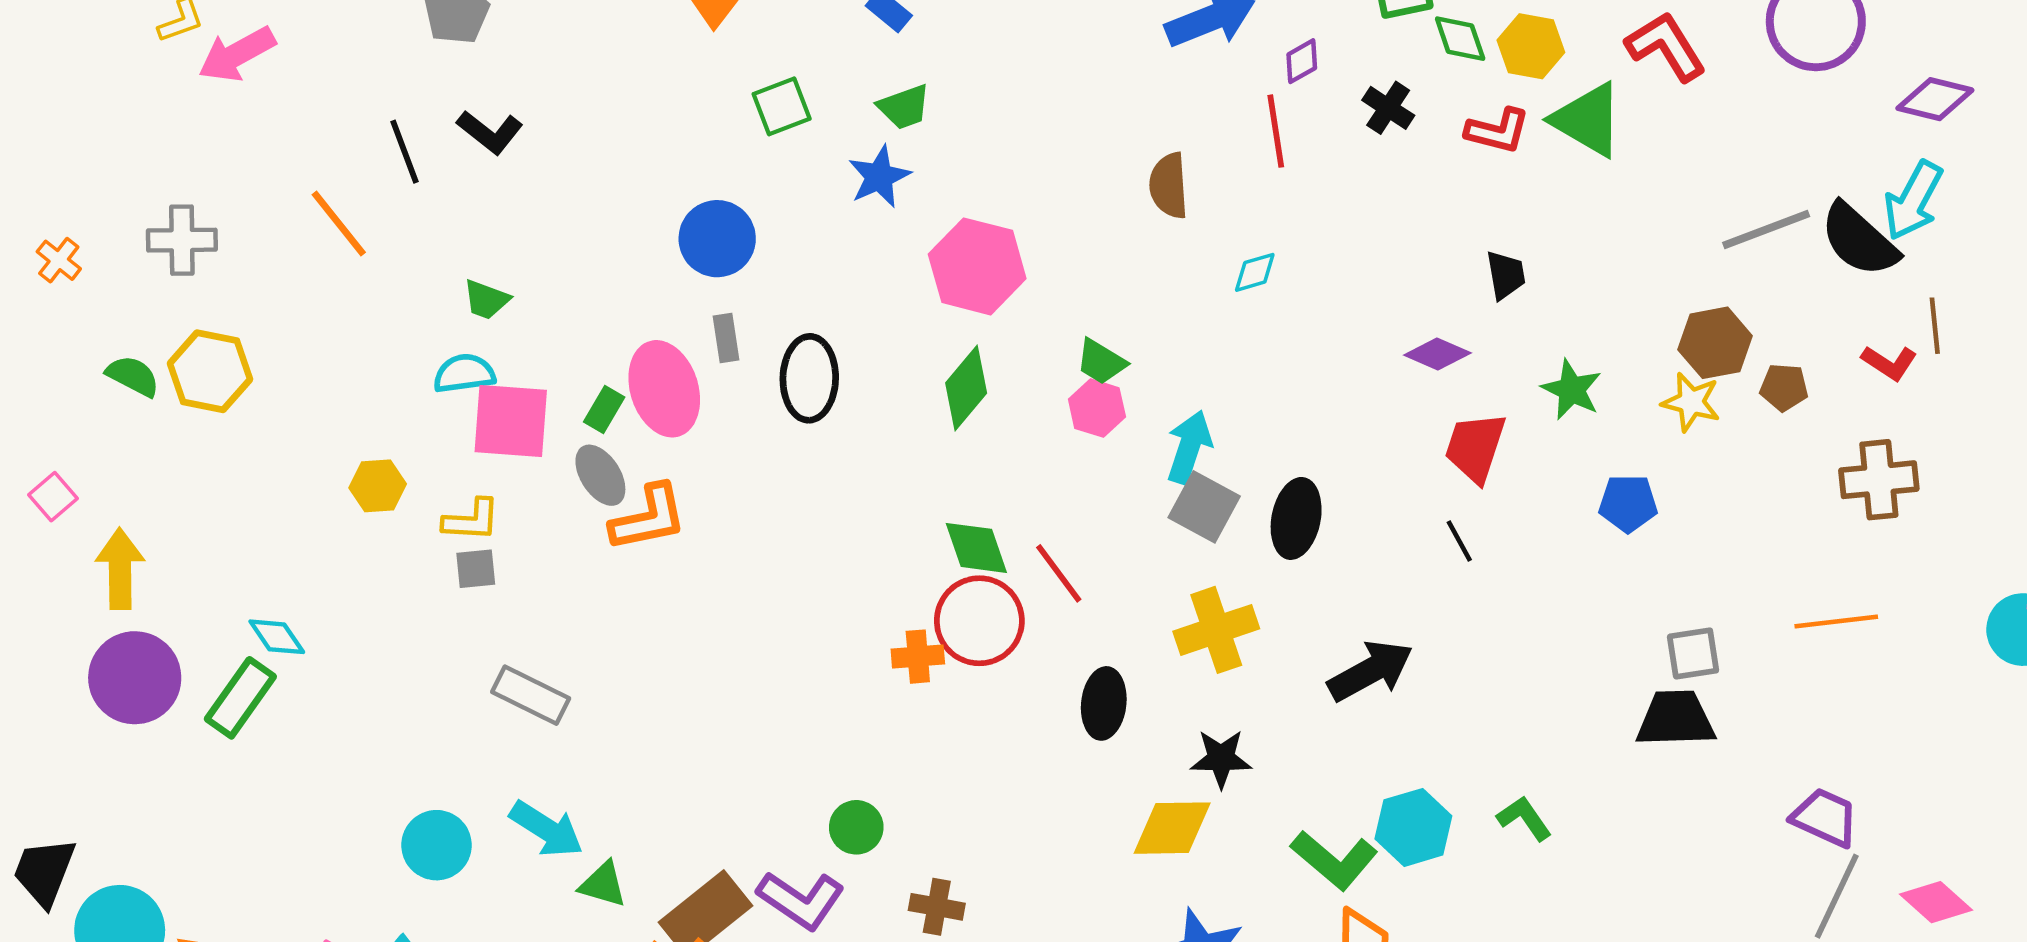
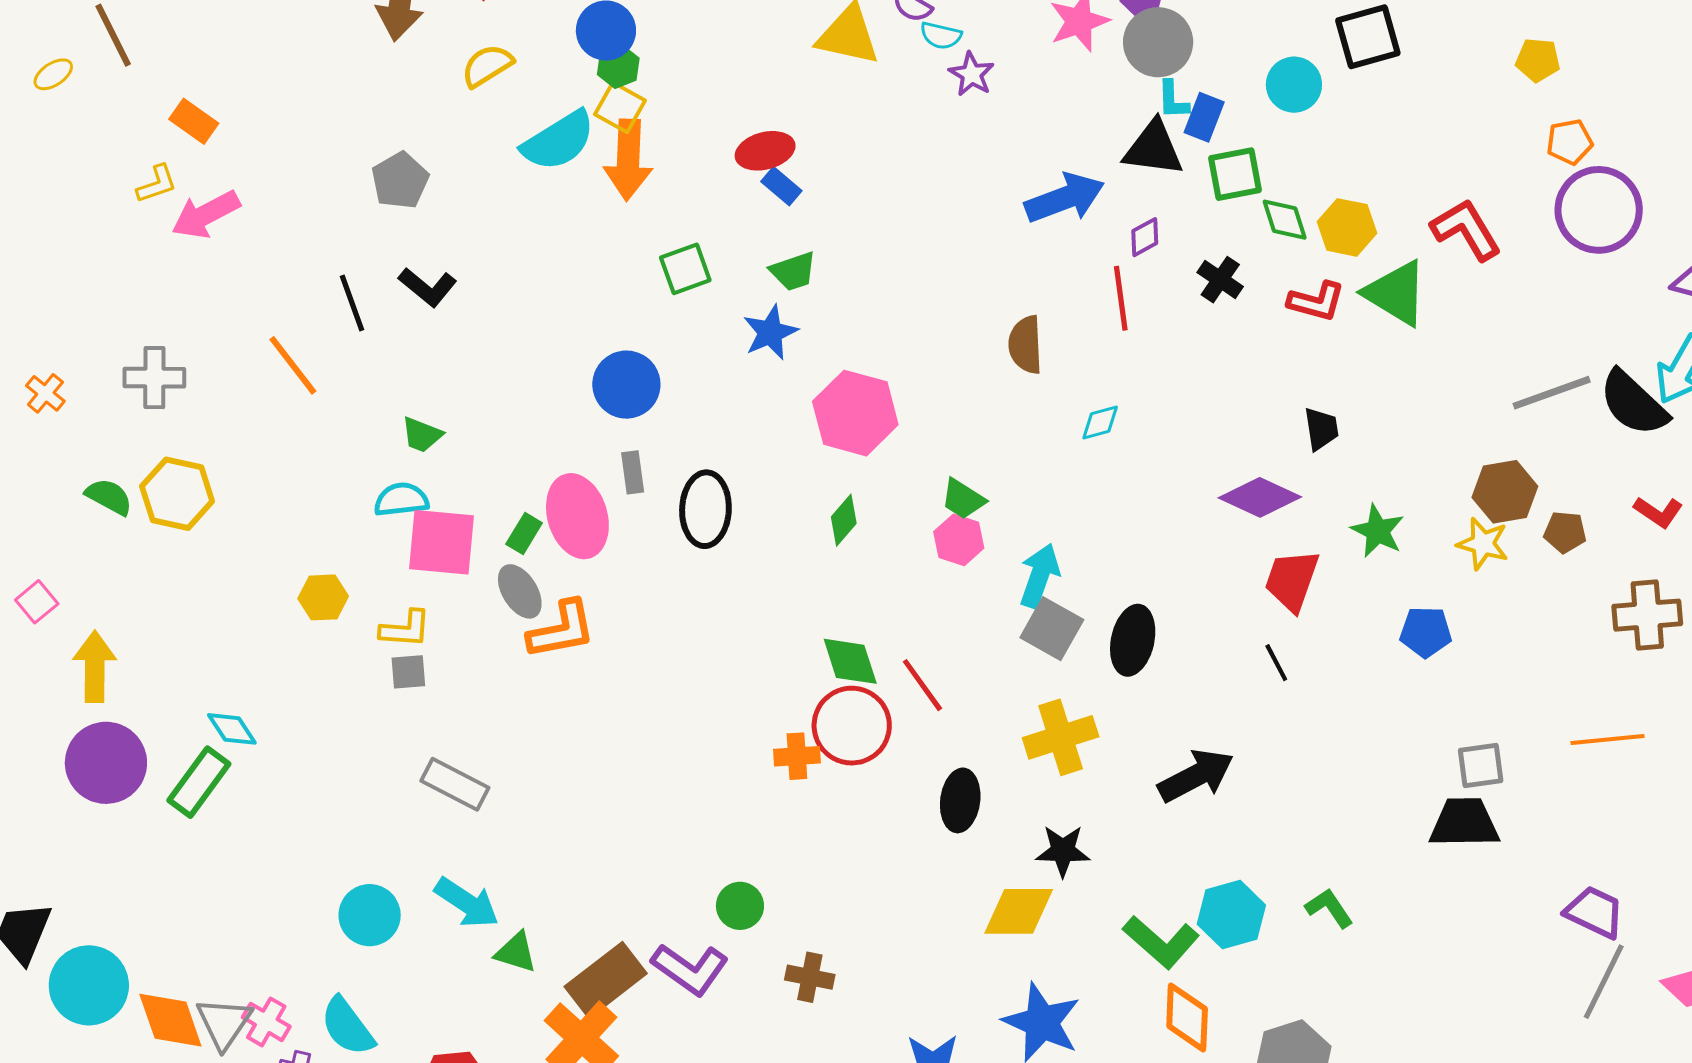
purple diamond: (1437, 354) -> (1260, 497), size x1.4
green diamond: (966, 388) -> (844, 520), size x0.7

